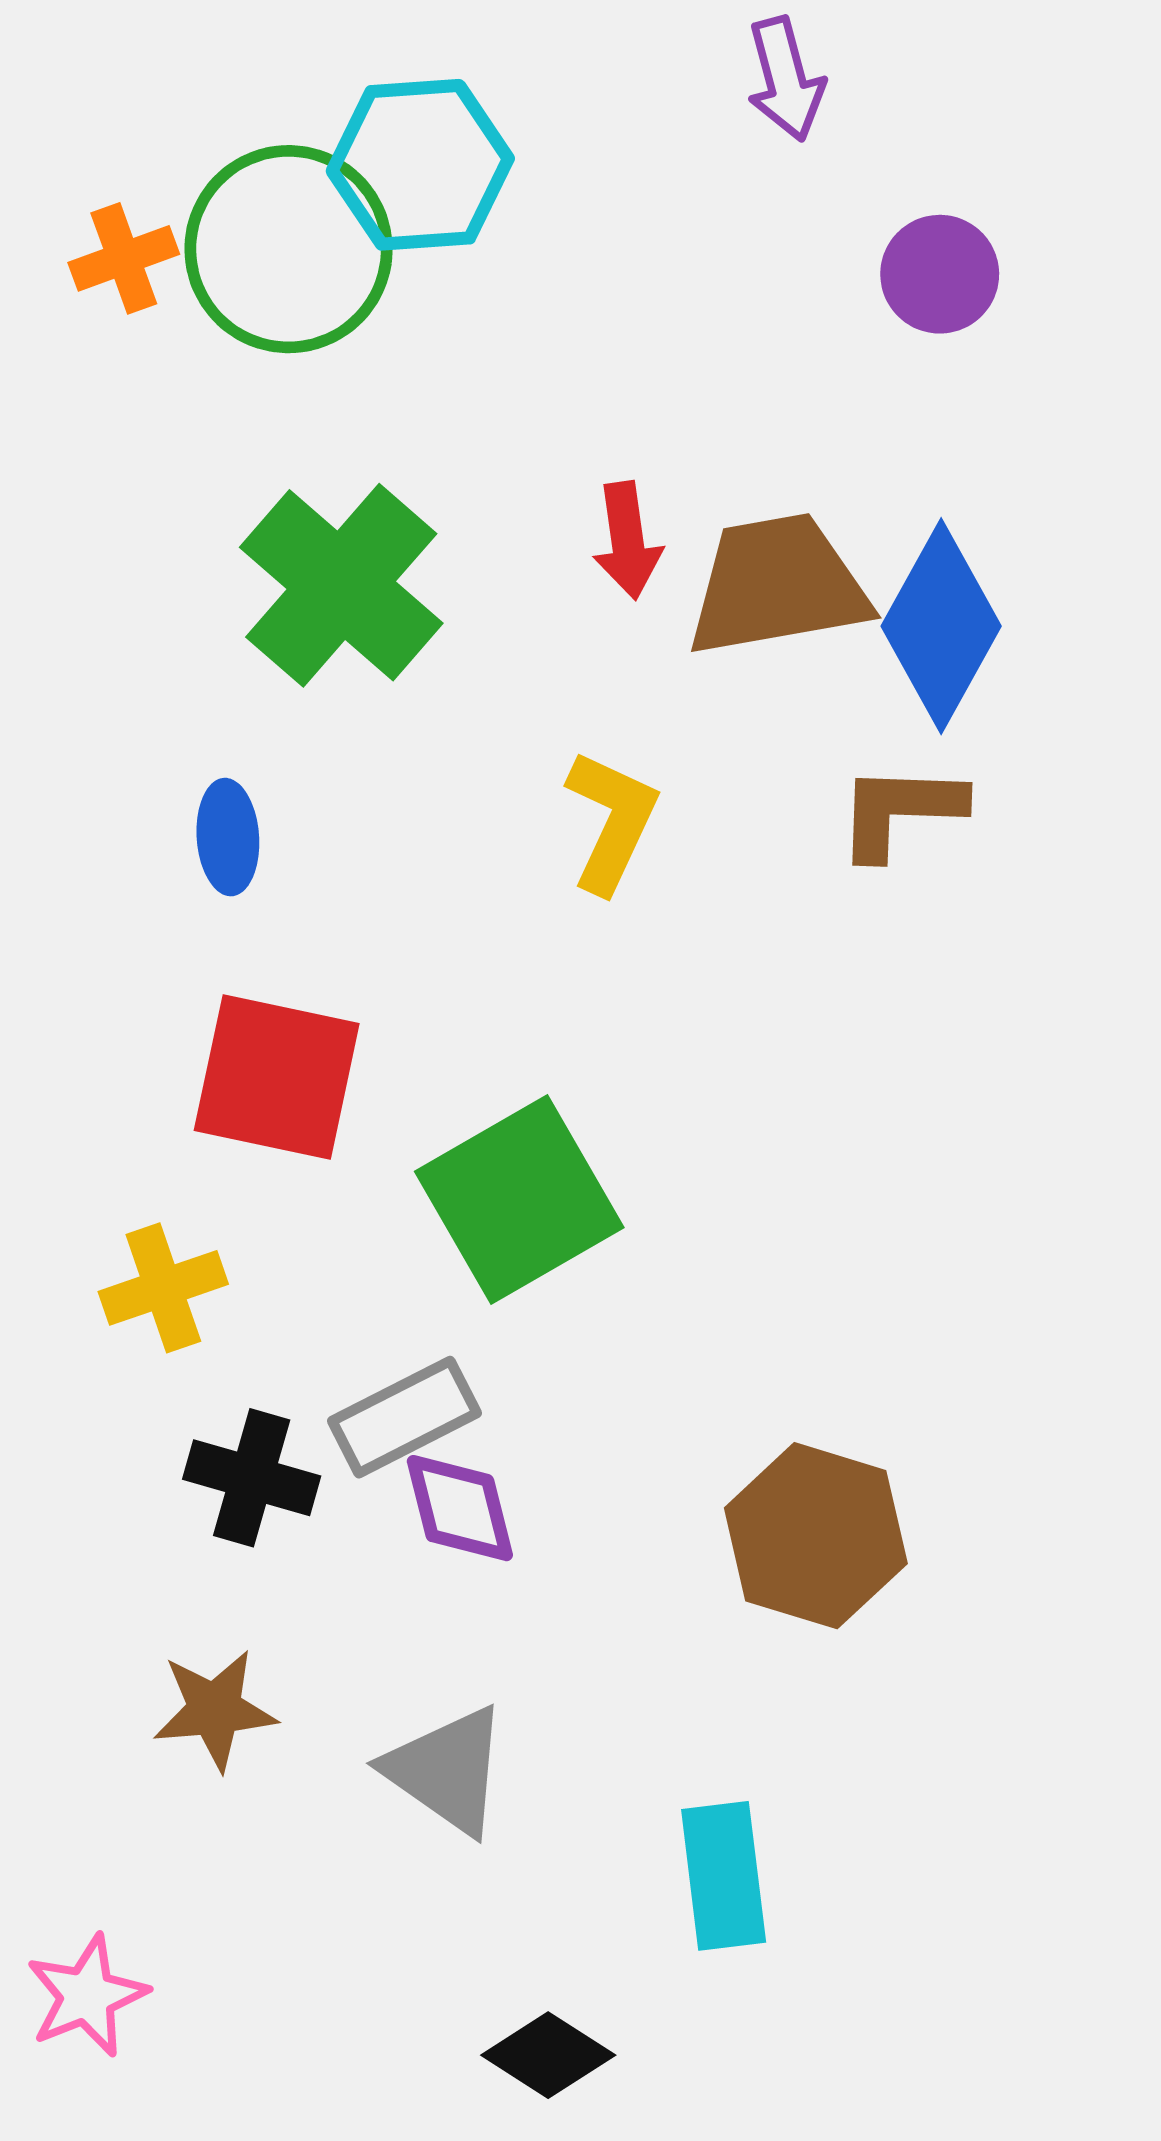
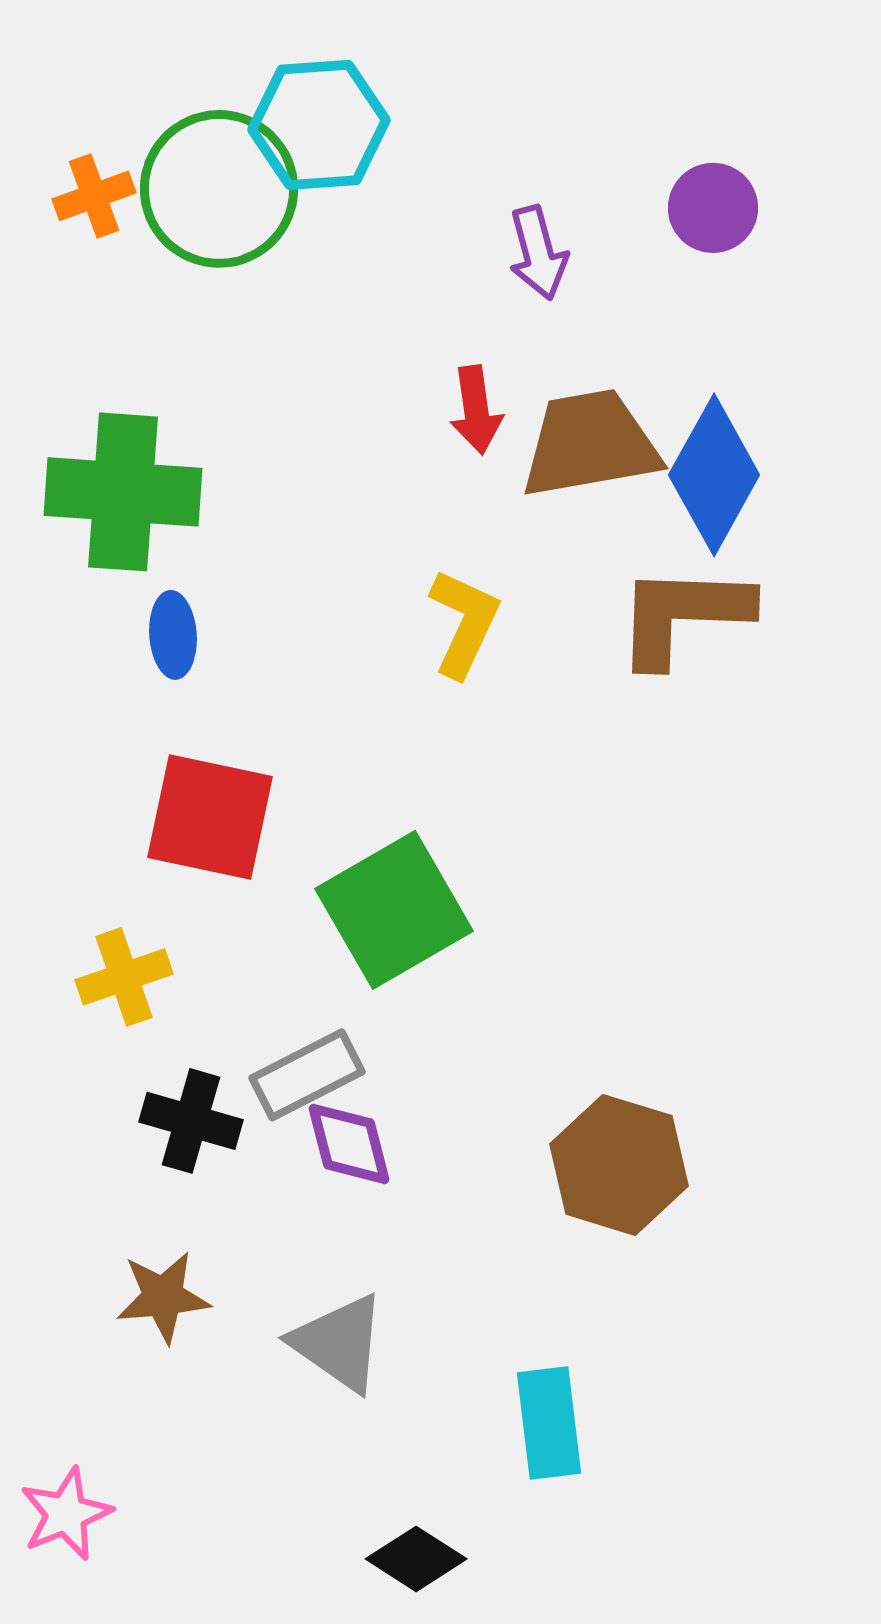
purple arrow: (785, 79) -> (538, 253), moved
green cross: (341, 585) -> (123, 492), moved, turned -37
brown L-shape: (900, 811) -> (683, 615), size x1.4

